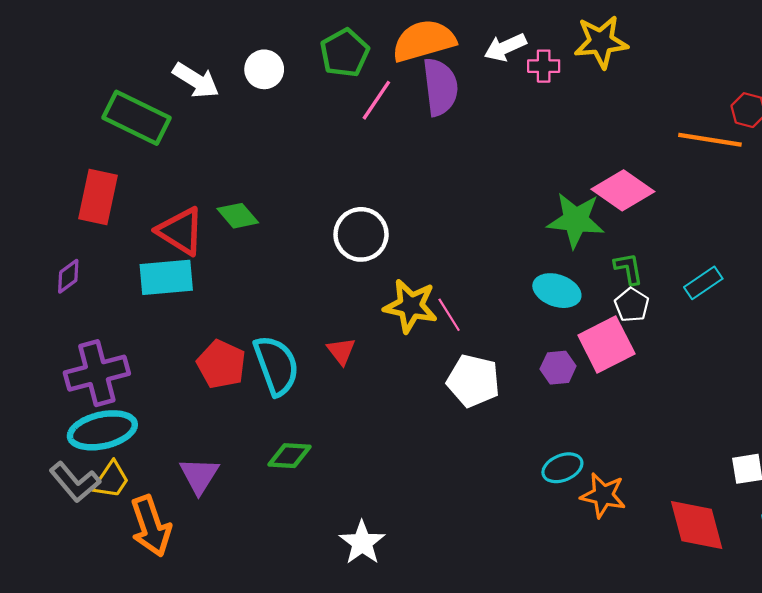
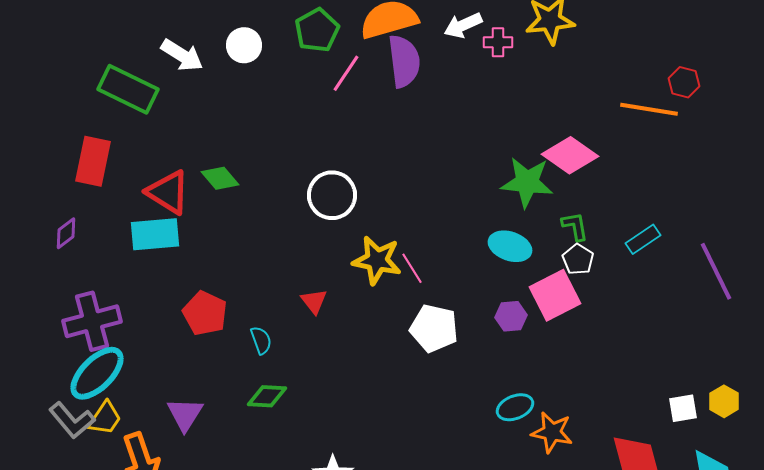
cyan semicircle: (276, 365) -> (261, 340), moved, size x0.5
cyan ellipse: (102, 430) -> (97, 373), turned -32

